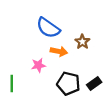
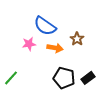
pink star: (38, 65) -> (29, 44), moved
green line: (12, 83) -> (11, 78), turned 42

